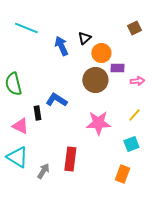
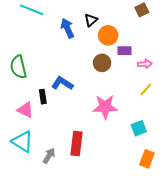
brown circle: (95, 80) -> (102, 63), size x0.7
yellow line: (134, 115) -> (146, 89), moved
orange rectangle: (122, 174) -> (147, 159), moved

